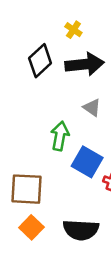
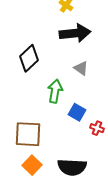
black diamond: (40, 61) -> (29, 58), moved
blue square: (87, 162) -> (77, 112), size x0.7

